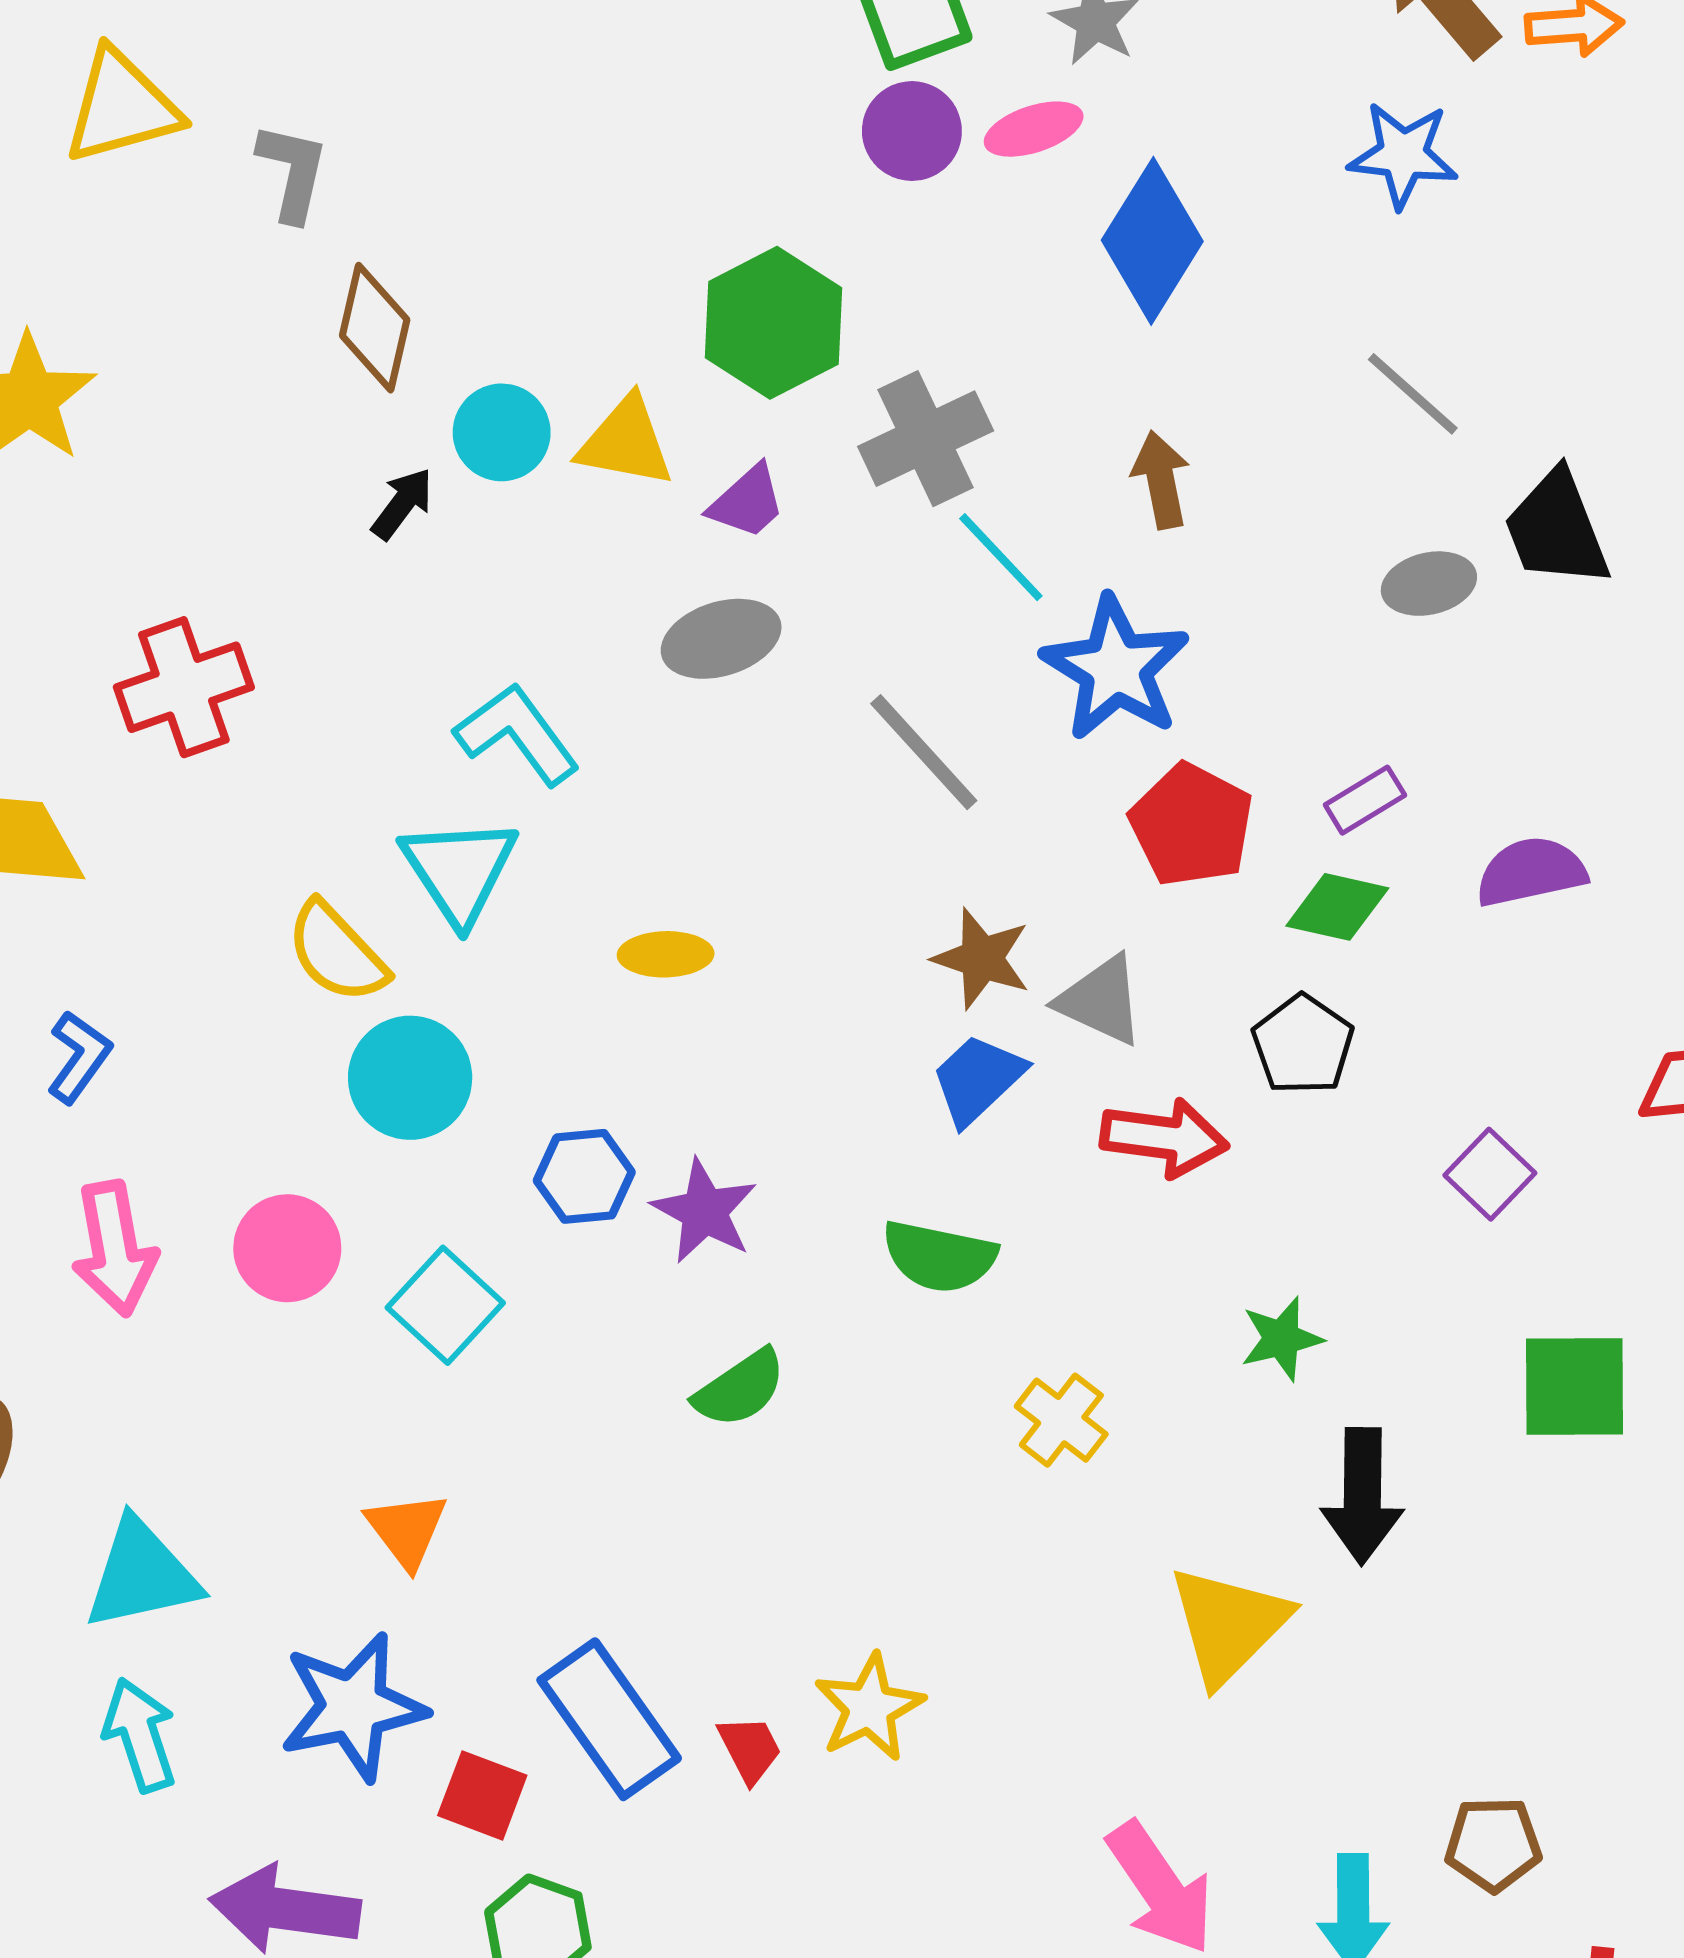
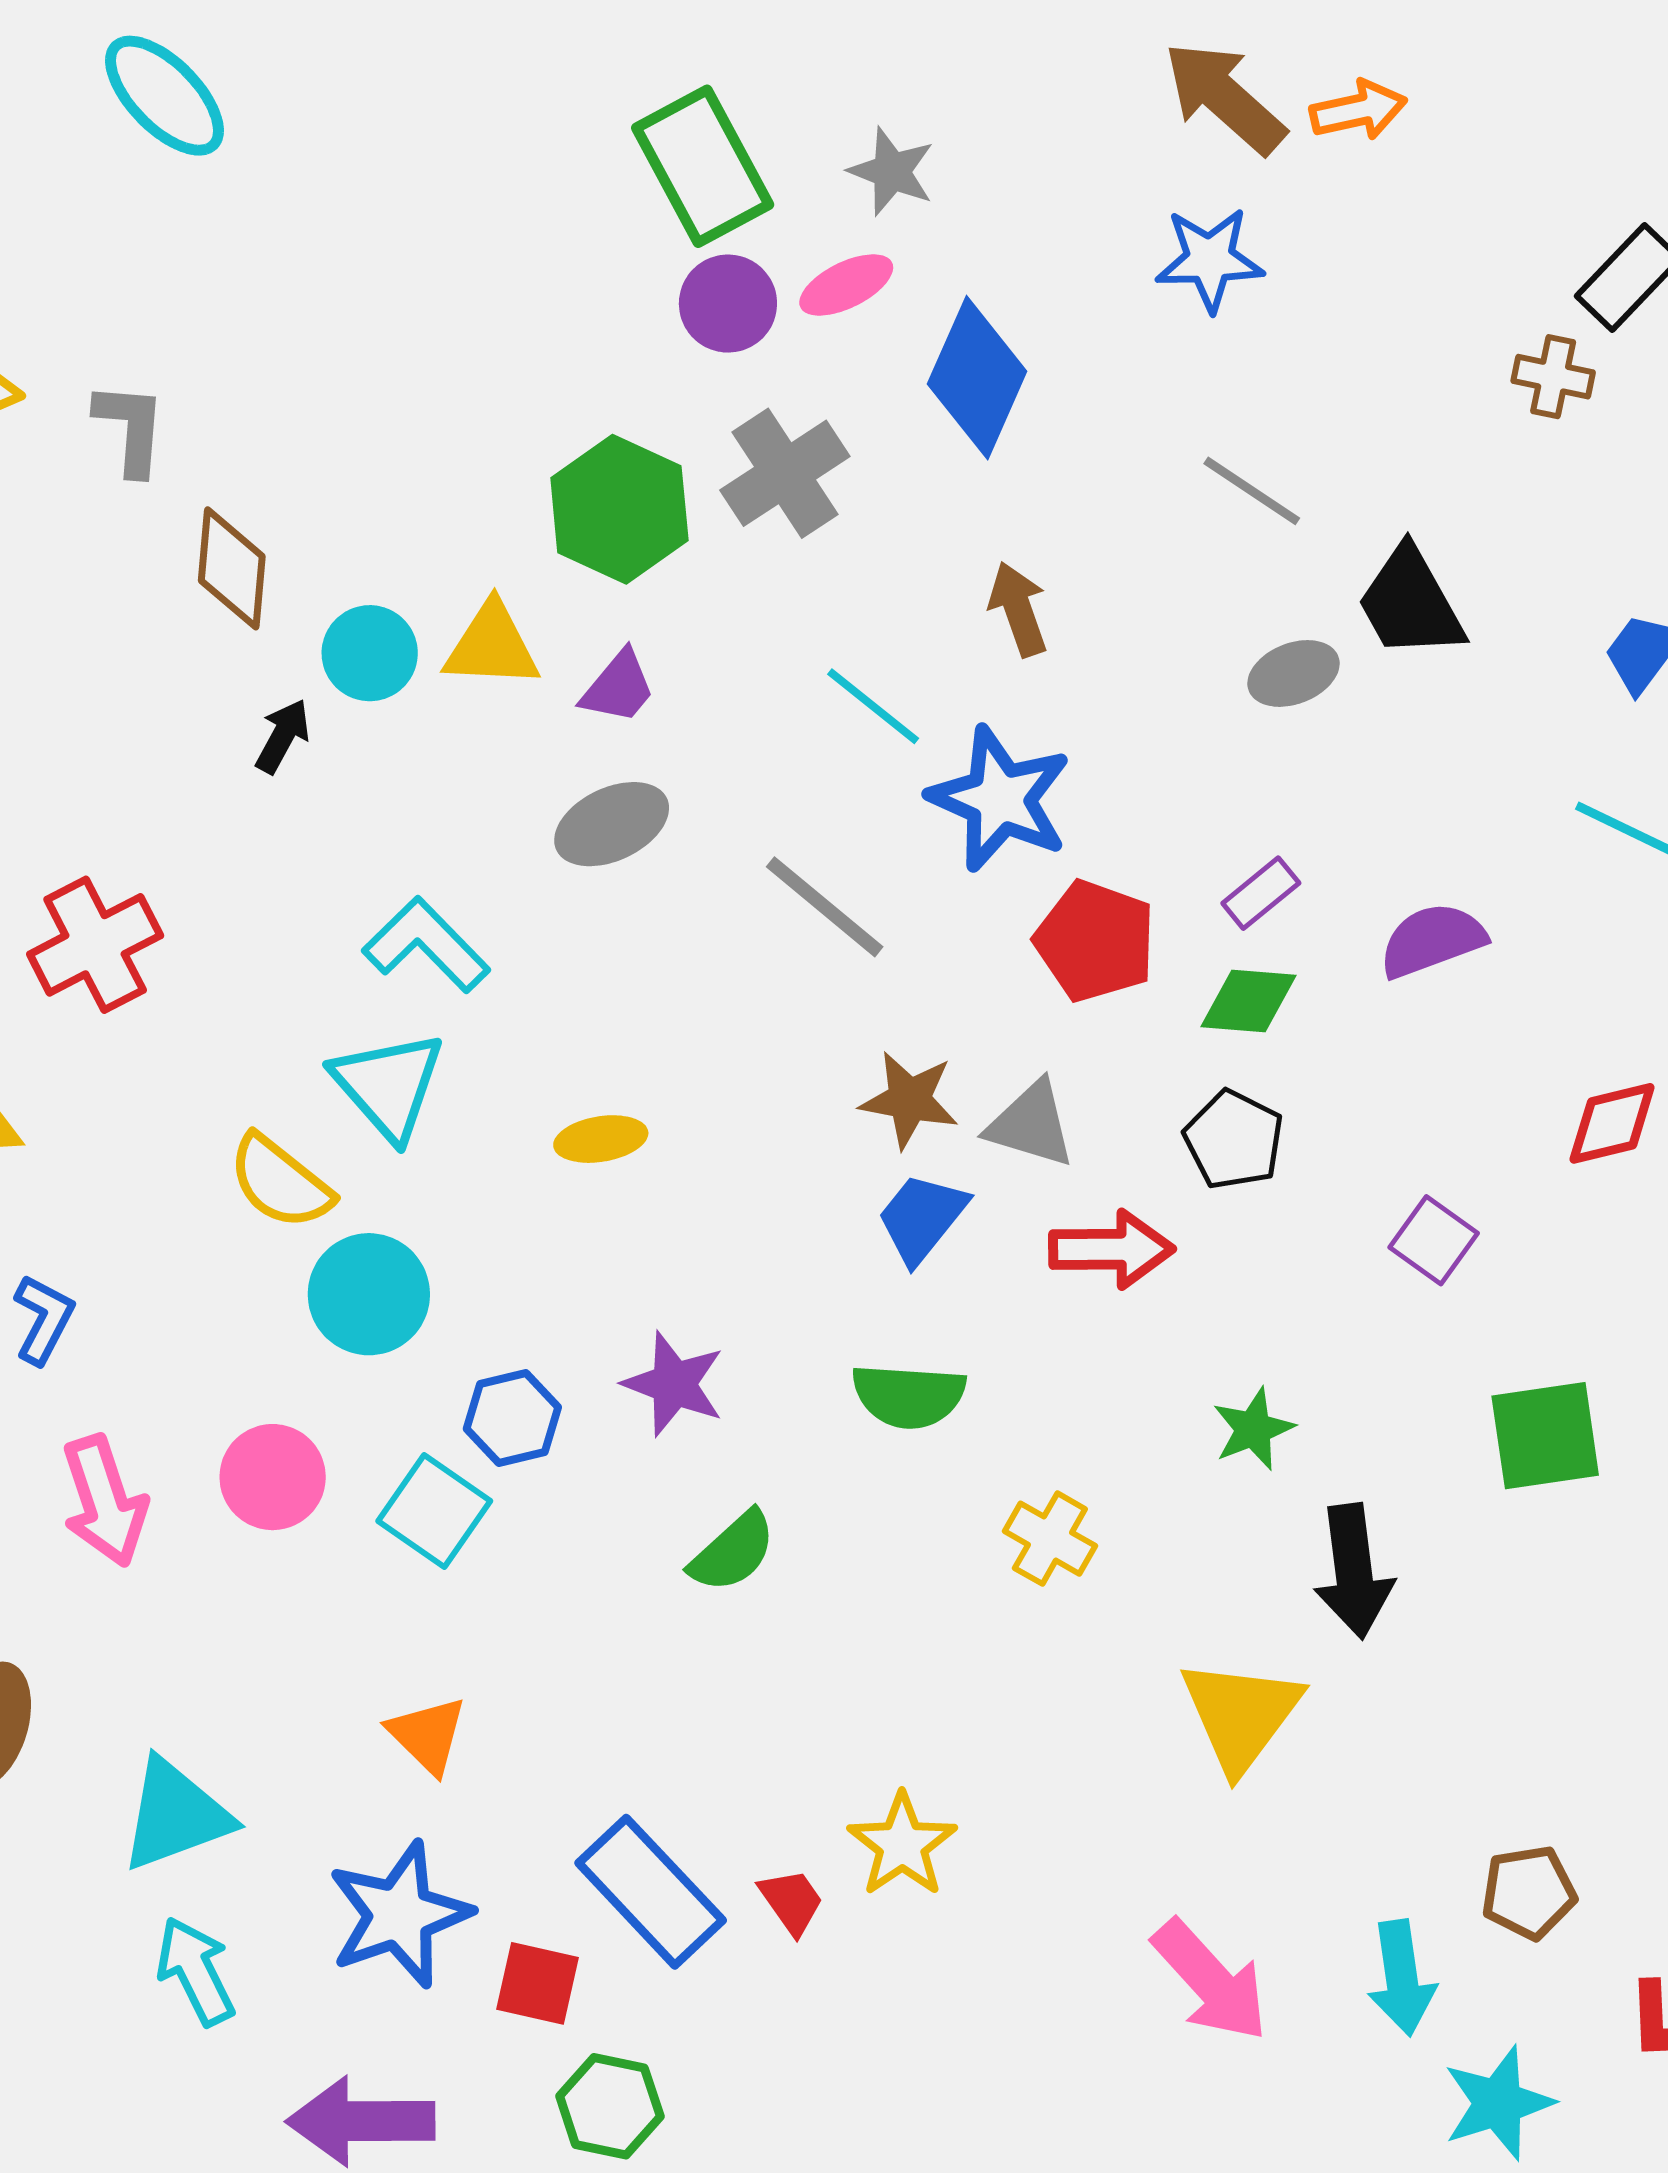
gray cross: (926, 439) -> (785, 473), moved
blue hexagon: (584, 1176) -> (512, 1418), moved

